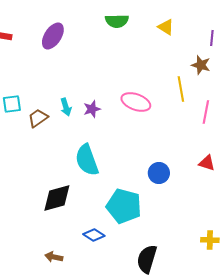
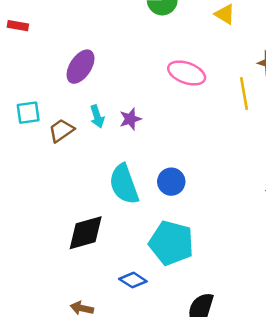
purple ellipse: (53, 36) -> (81, 67), moved
pink ellipse: (136, 102) -> (187, 73), moved
blue circle: (159, 173) -> (171, 182), moved

